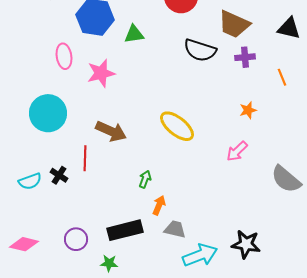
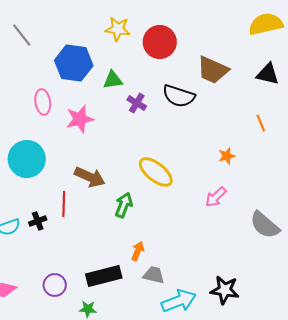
purple cross: (245, 57) -> (137, 103), moved, turned 36
black cross: (59, 175) -> (38, 221), turned 36
green arrow: (145, 179) -> (124, 205), moved, size x1.4

